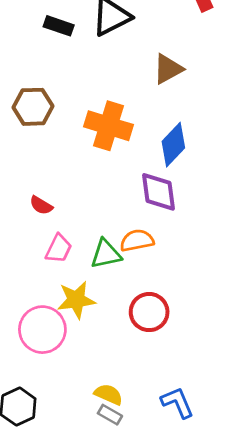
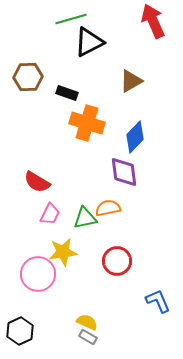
black rectangle: (59, 26) -> (67, 93), moved
brown hexagon: (33, 107) -> (28, 77), moved
red semicircle: (41, 205) -> (37, 182), size x1.5
blue L-shape: (177, 402) -> (158, 301), moved

